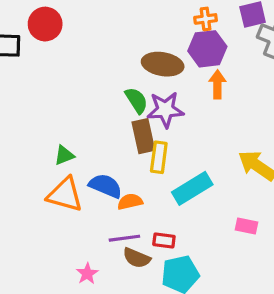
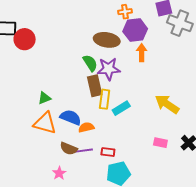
orange cross: (206, 19) -> (125, 12), moved
red circle: (45, 24) -> (25, 39), moved
cyan rectangle: (192, 188) -> (121, 108), moved, size x0.7
brown semicircle: (137, 258) -> (69, 149), moved

